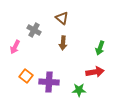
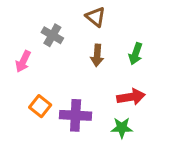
green arrow: (100, 48) -> (136, 54), moved
red arrow: (95, 72) -> (131, 97), moved

